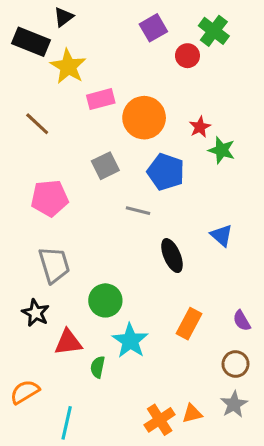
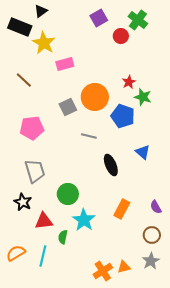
orange circle: (144, 118) -> (95, 97), moved
blue pentagon: (166, 172) -> (123, 116), moved
cyan line: (67, 423) -> (43, 256), moved

